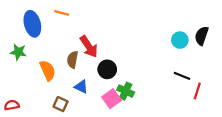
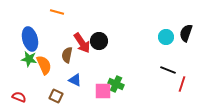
blue ellipse: (32, 24) -> (30, 39), moved
green star: (18, 52) -> (29, 59), moved
black circle: (107, 69) -> (99, 41), moved
pink square: (112, 99) -> (103, 91), turned 36
red semicircle: (12, 105) -> (19, 97), moved, turned 32

